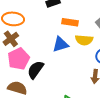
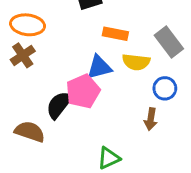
pink pentagon: (19, 59) -> (83, 91), moved

